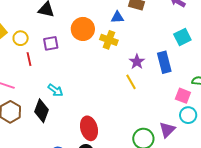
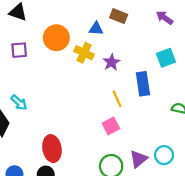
purple star: (137, 62) -> (111, 62), moved
yellow line: (131, 82) -> (117, 99), moved
pink square: (183, 96) -> (111, 126), moved, turned 35
cyan circle: (188, 115) -> (164, 155), moved

